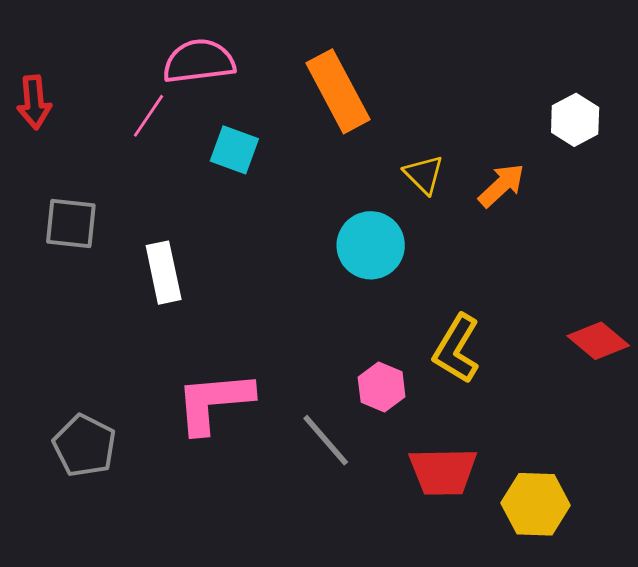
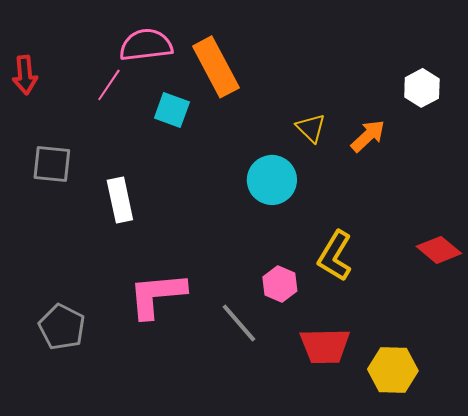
orange rectangle: (338, 91) -> (216, 67), moved

